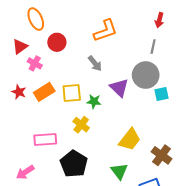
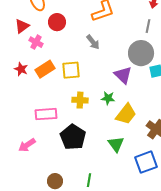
purple triangle: (119, 88) -> (123, 75), moved
green star: (94, 101) -> (108, 98), moved
yellow cross: (81, 125) -> (80, 100), turned -35

